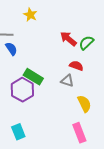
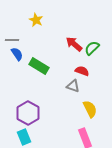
green rectangle: (33, 77) -> (39, 66), moved
purple hexagon: (22, 90) -> (28, 113), moved

